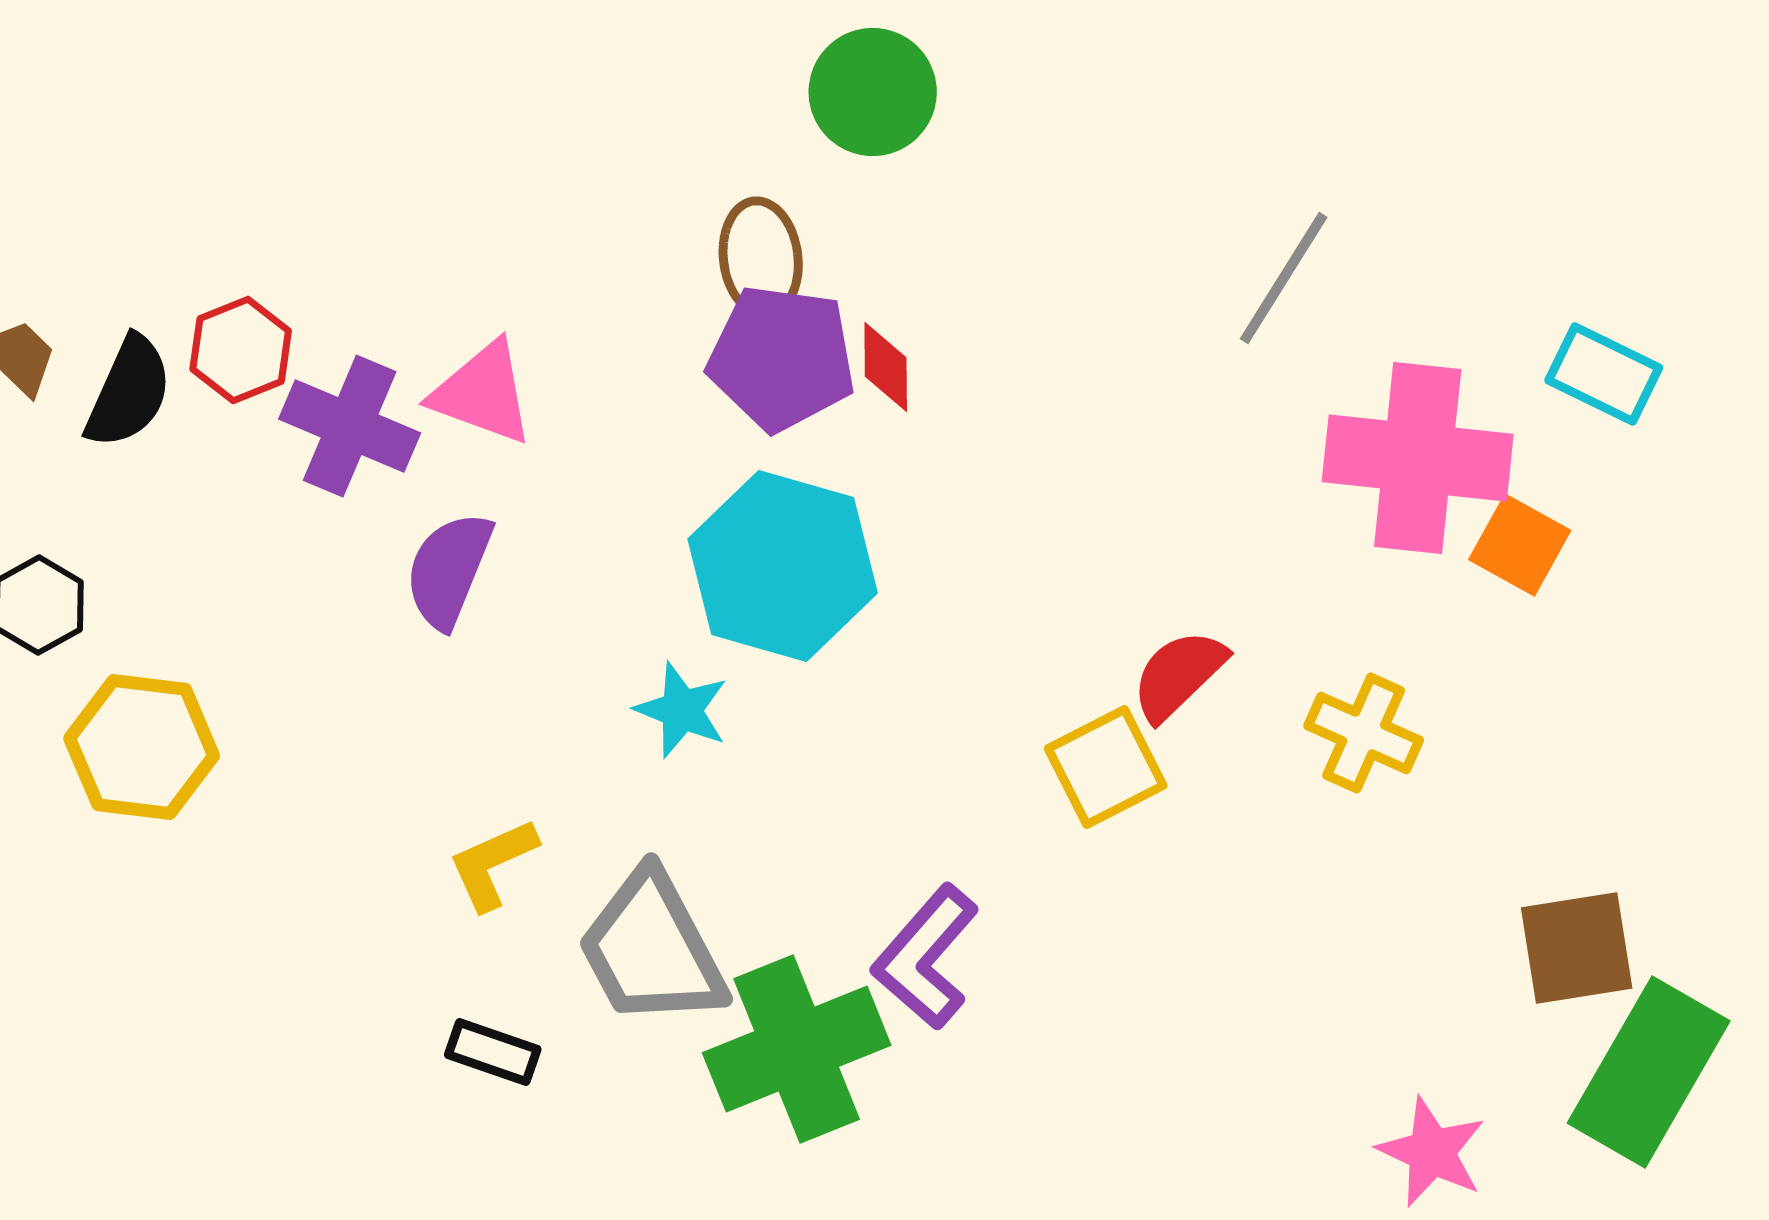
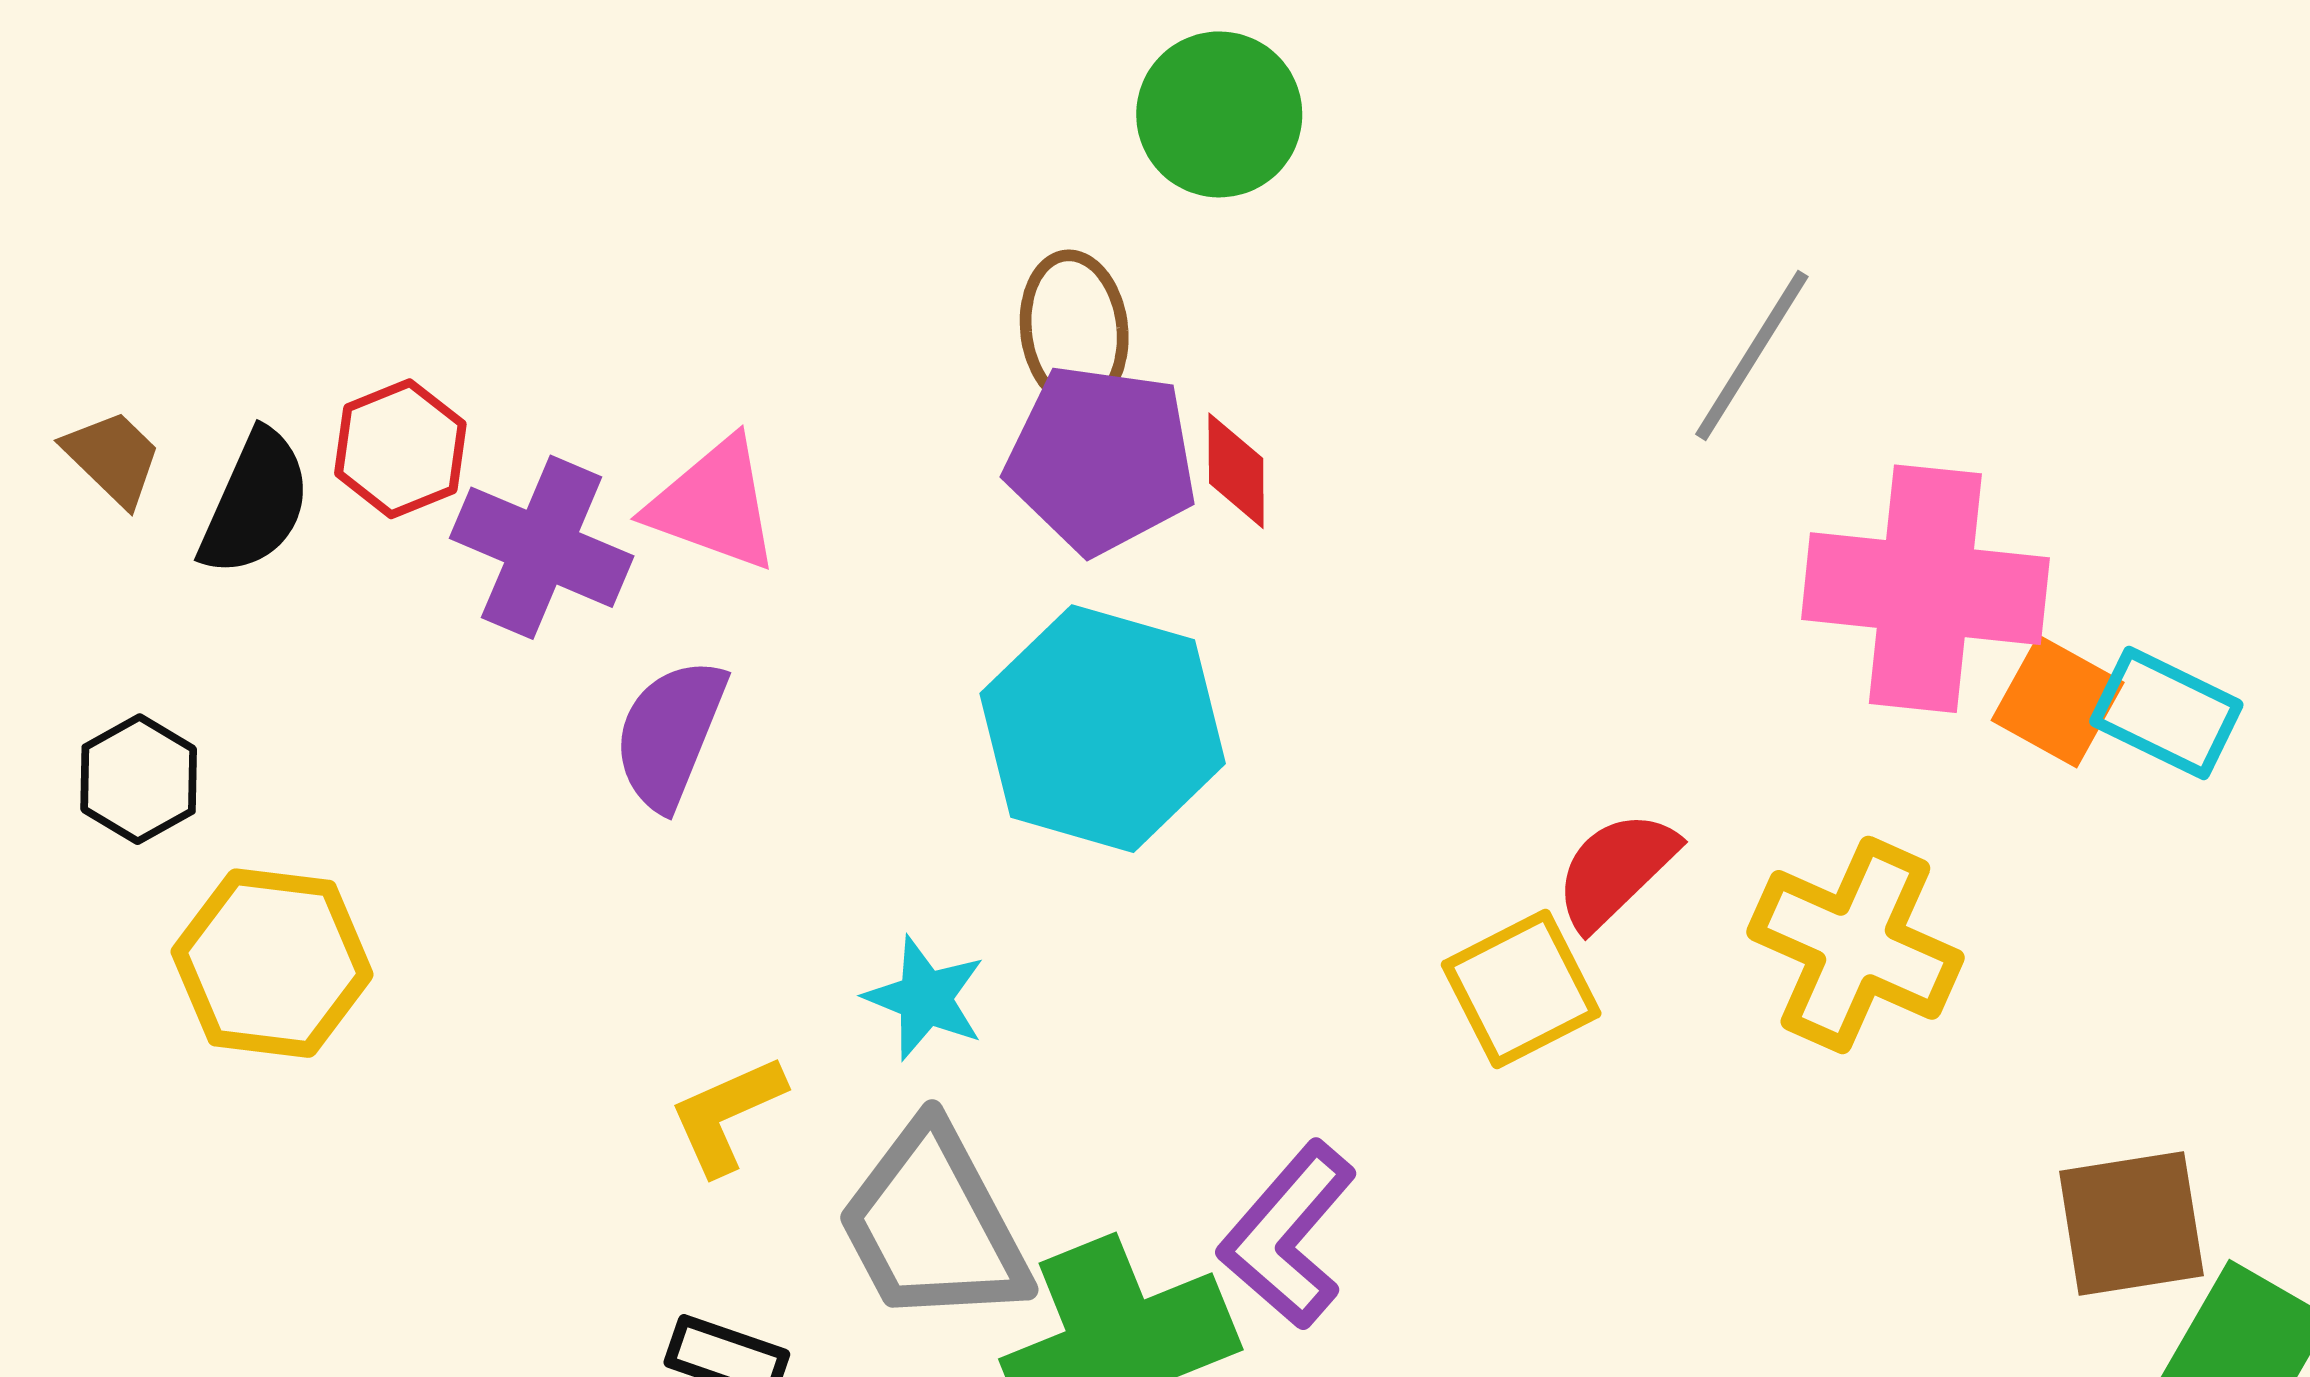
cyan rectangle: (1604, 374) -> (2166, 713), moved
cyan star: (682, 710) -> (925, 998), moved
yellow cross: (1364, 733) -> (1855, 945), size x1.4

